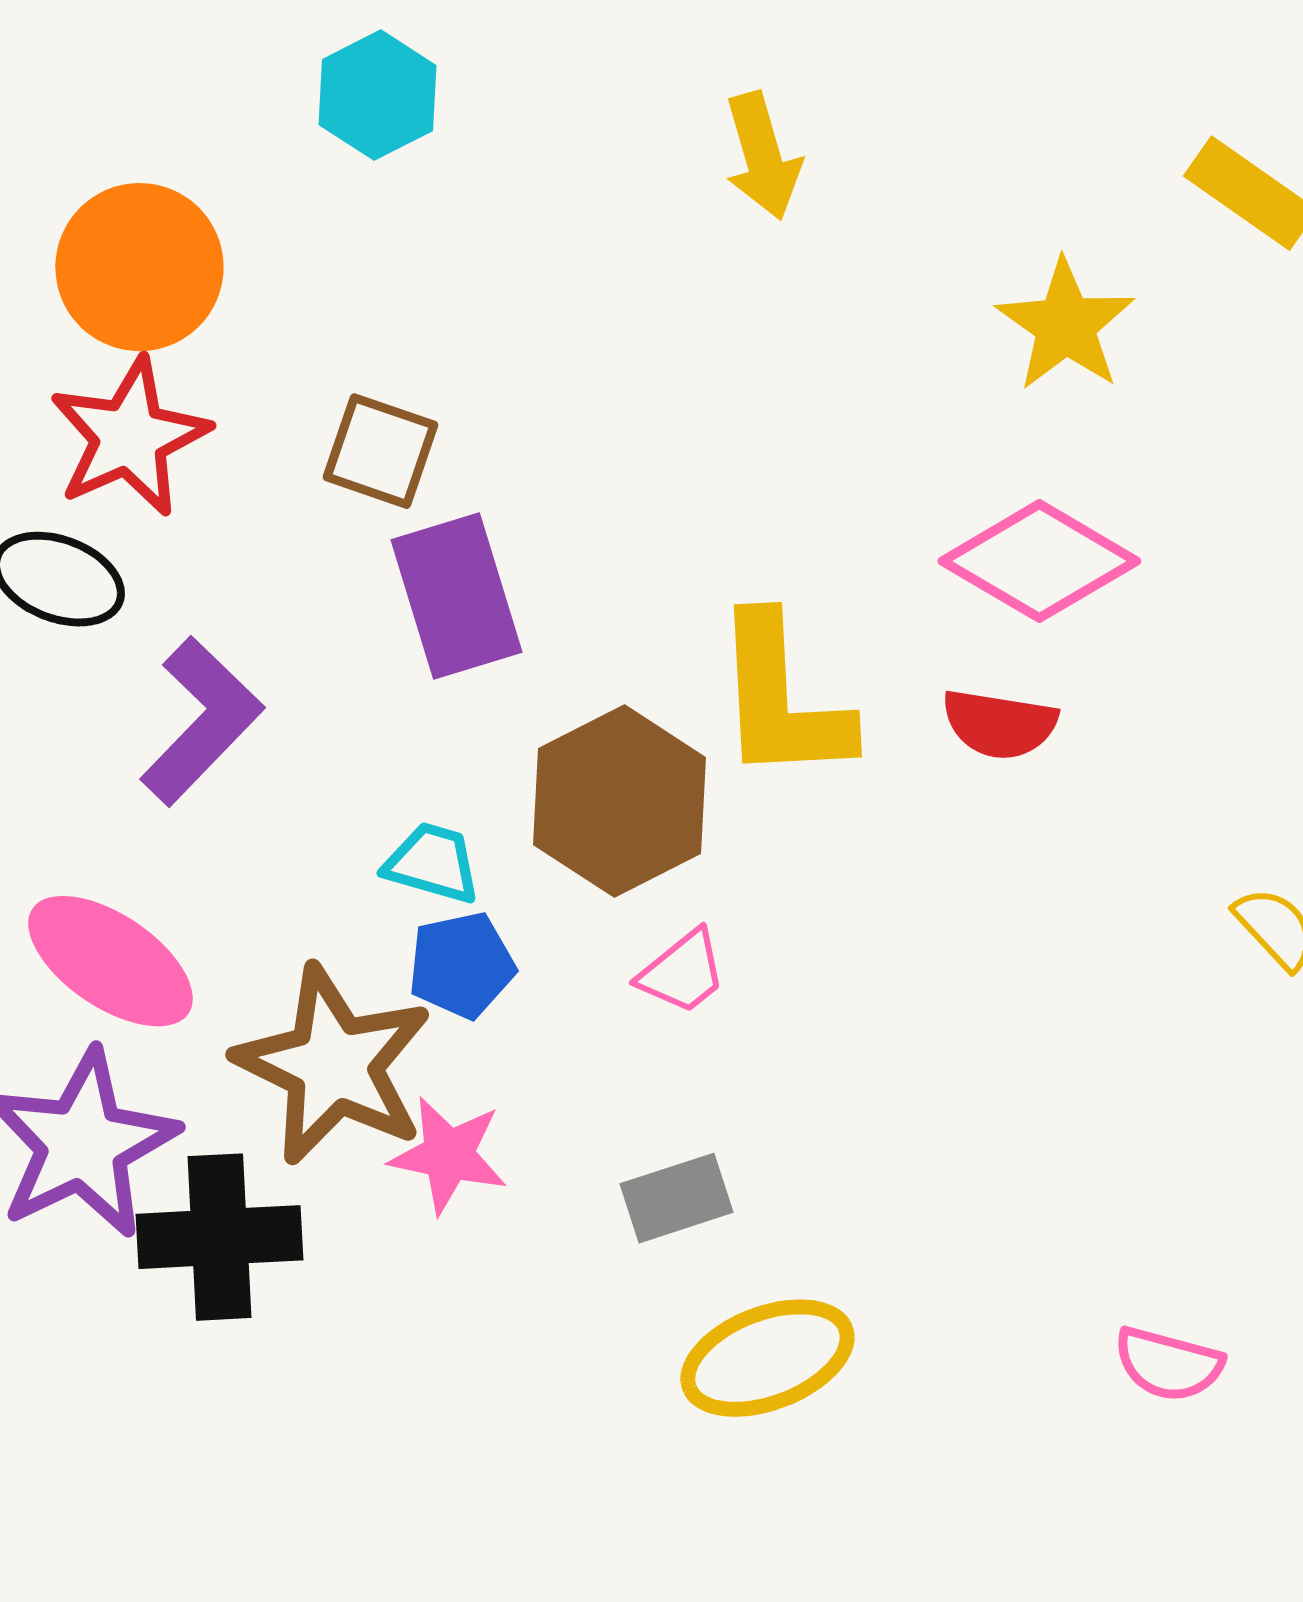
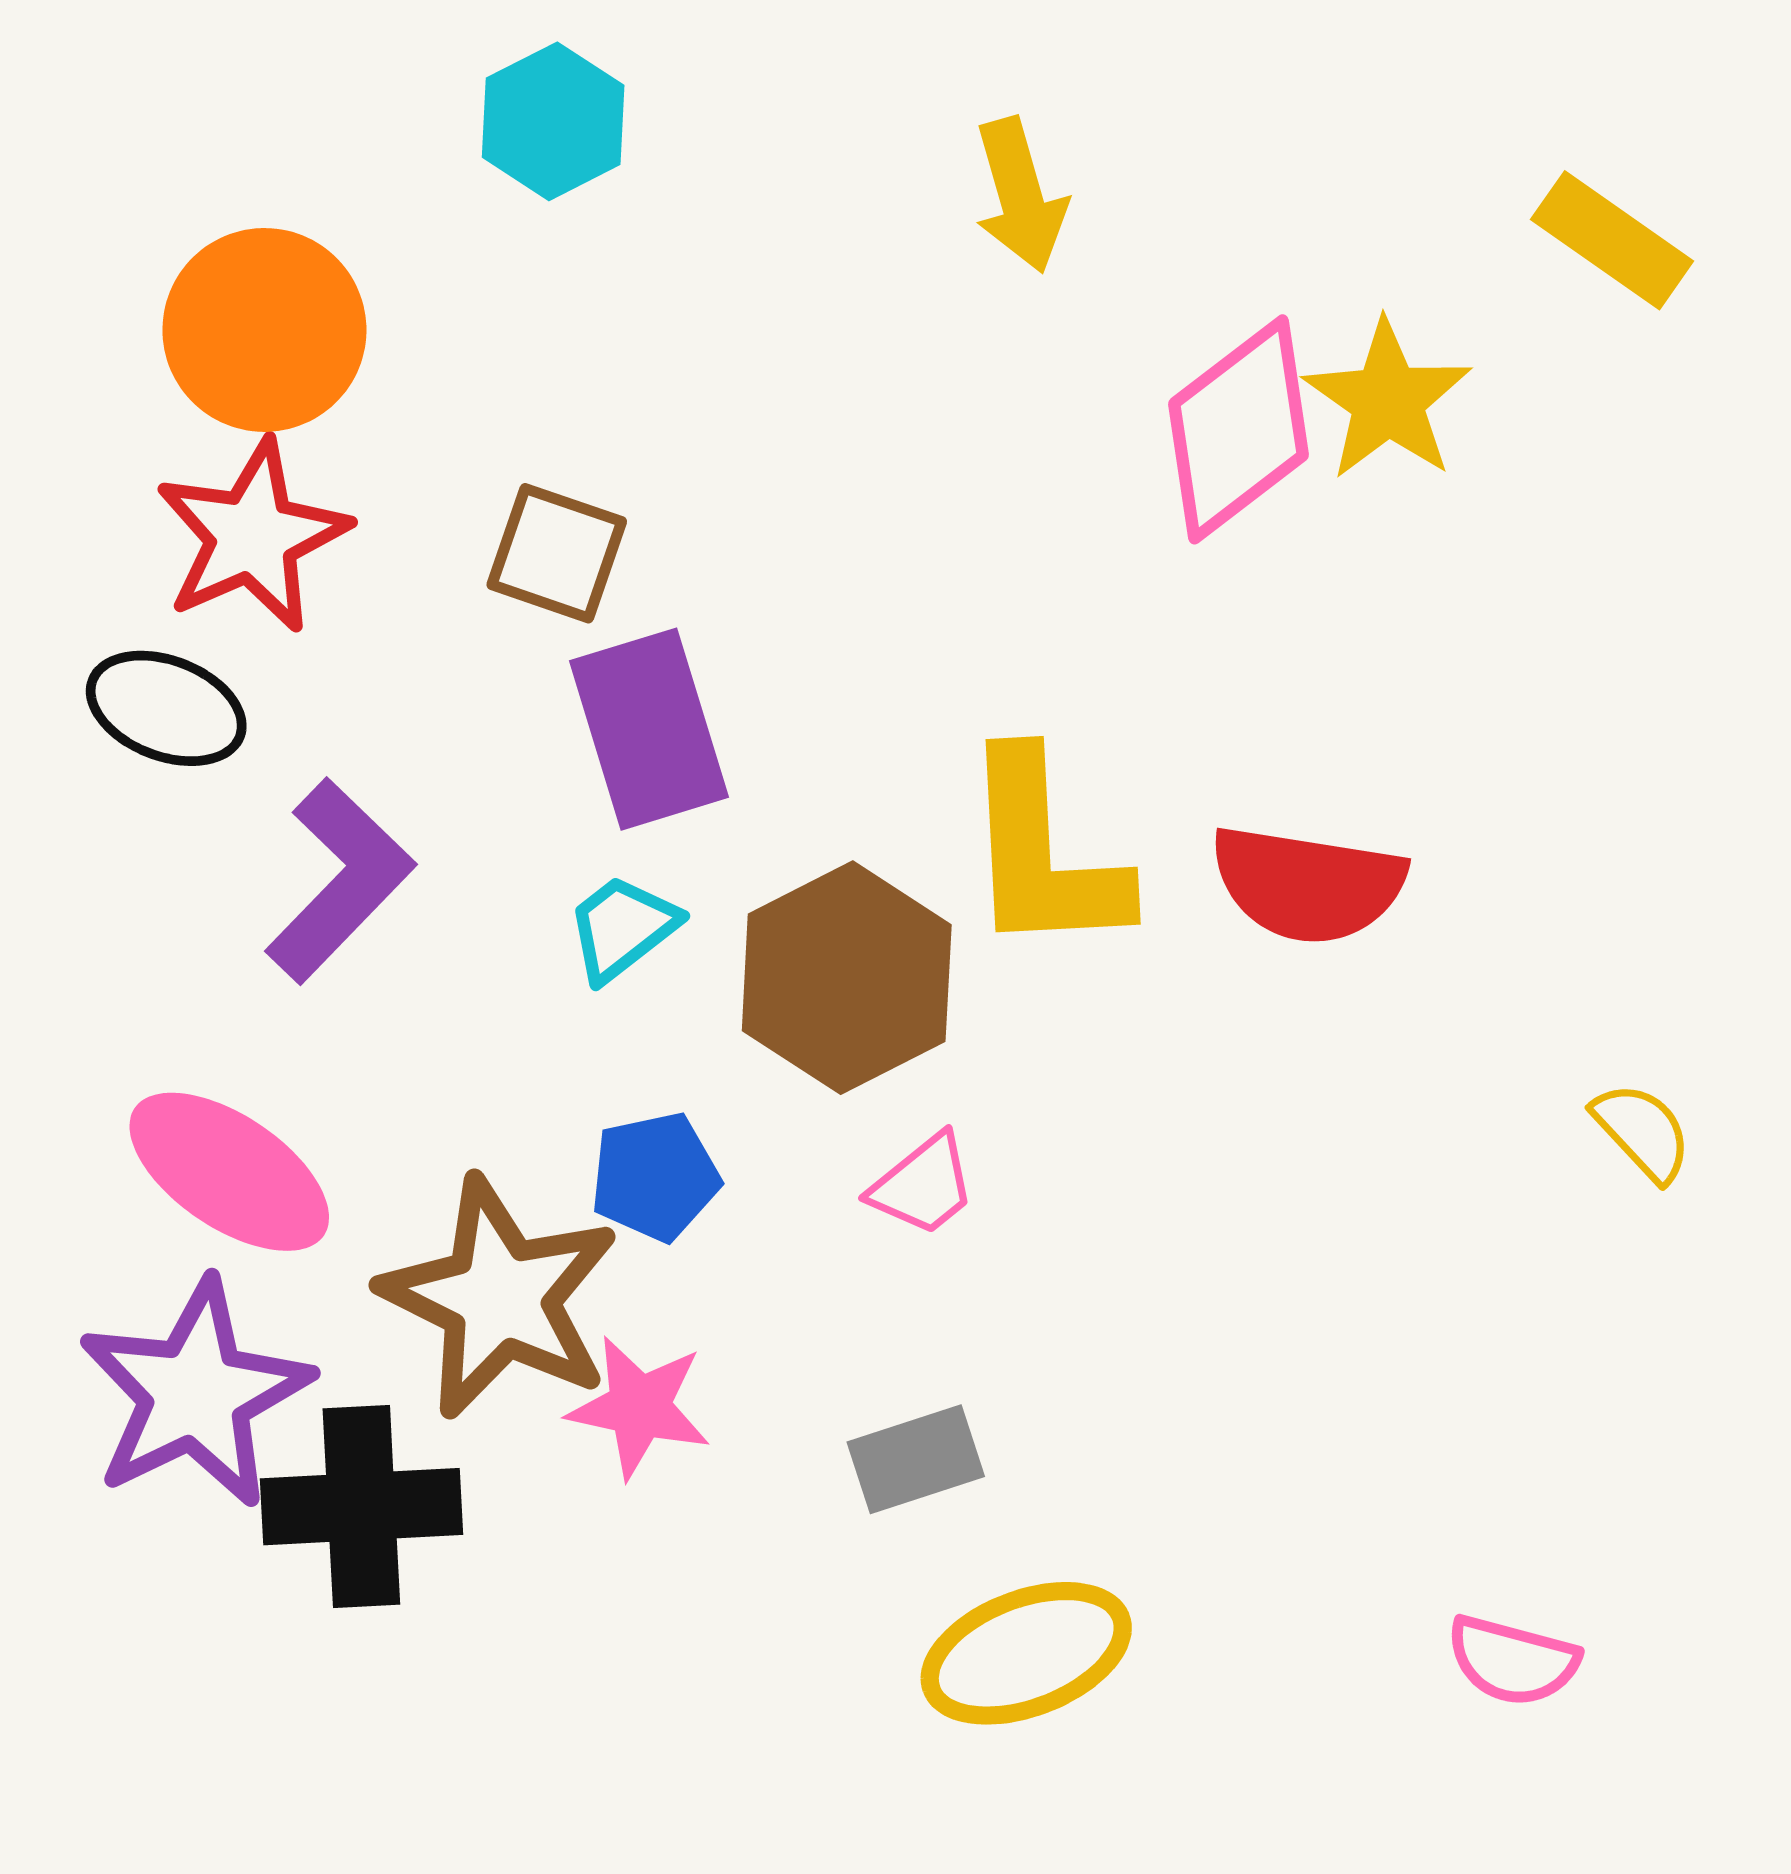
pink diamond: (1039, 561) -> (1238, 429), moved, turned -68
red semicircle: (999, 724) -> (1308, 884), size x1.4
cyan trapezoid: (432, 863) -> (622, 928), moved, turned -54

